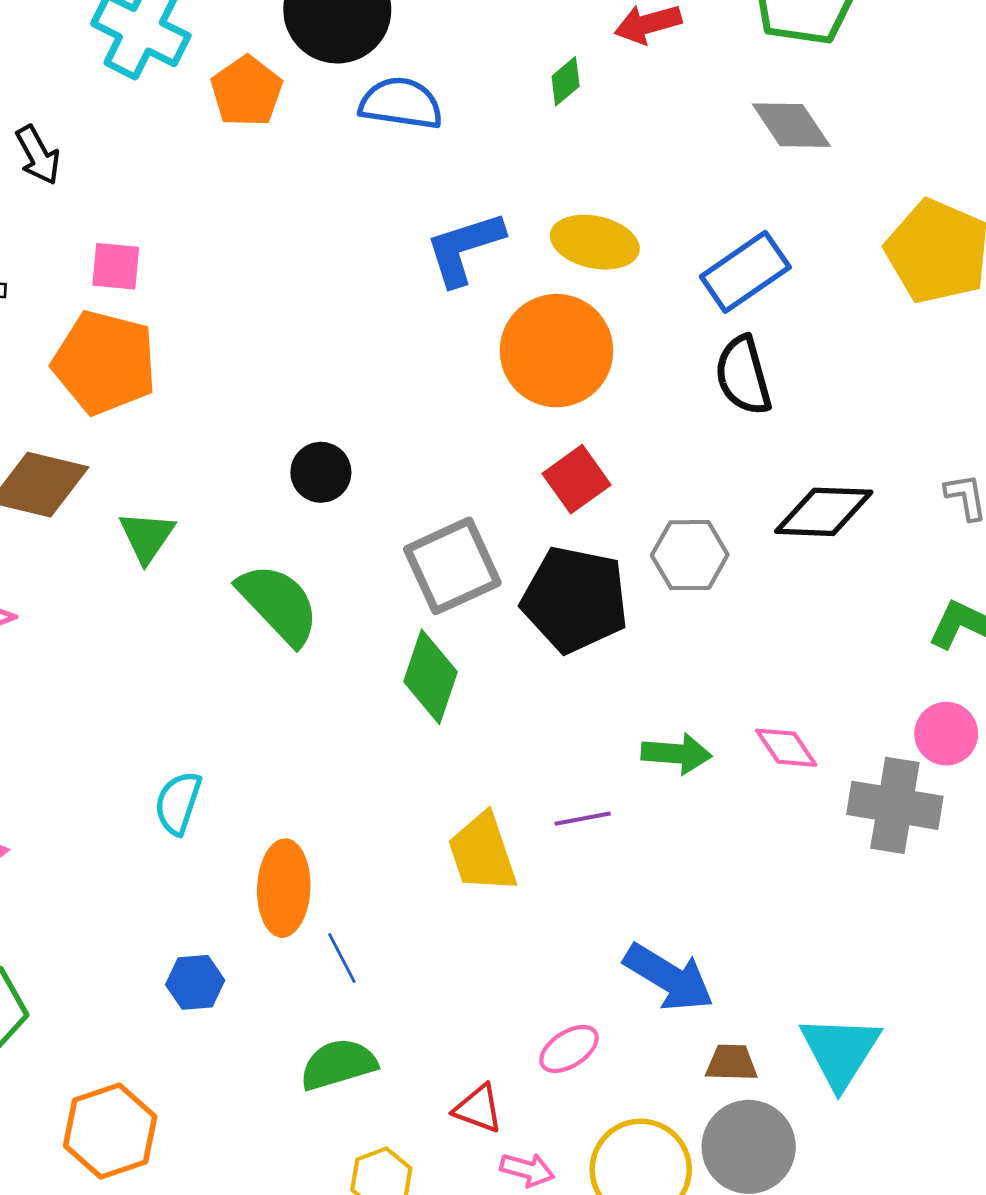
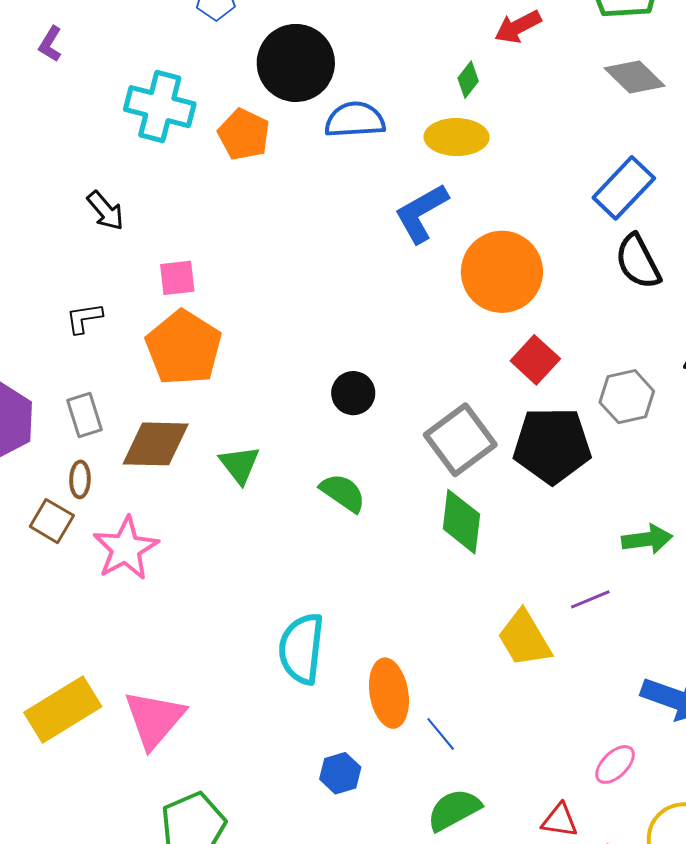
yellow ellipse: (595, 242) -> (457, 137), moved
orange pentagon: (105, 363) -> (184, 348), turned 30
green semicircle: (278, 604) -> (343, 493), size x0.7
cyan semicircle: (178, 803) -> (301, 649), size x1.5

